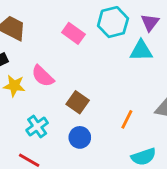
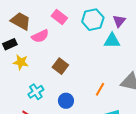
pink rectangle: (73, 33) -> (59, 17), moved
pink semicircle: (43, 76) -> (40, 36), moved, turned -72
brown square: (78, 102) -> (60, 66), moved

